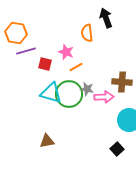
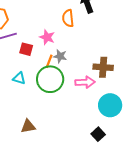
orange line: (76, 67) -> (49, 61), moved, turned -40
gray star: (87, 89) -> (60, 56), moved
cyan triangle: (51, 93) -> (19, 78), moved, size x0.6

